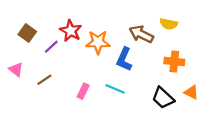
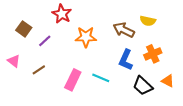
red star: (71, 31) -> (62, 14), moved
blue L-shape: (124, 59) -> (126, 60), moved
orange cross: (174, 62) -> (153, 54), turned -30
pink rectangle: (83, 91) -> (73, 80), size x1.5

